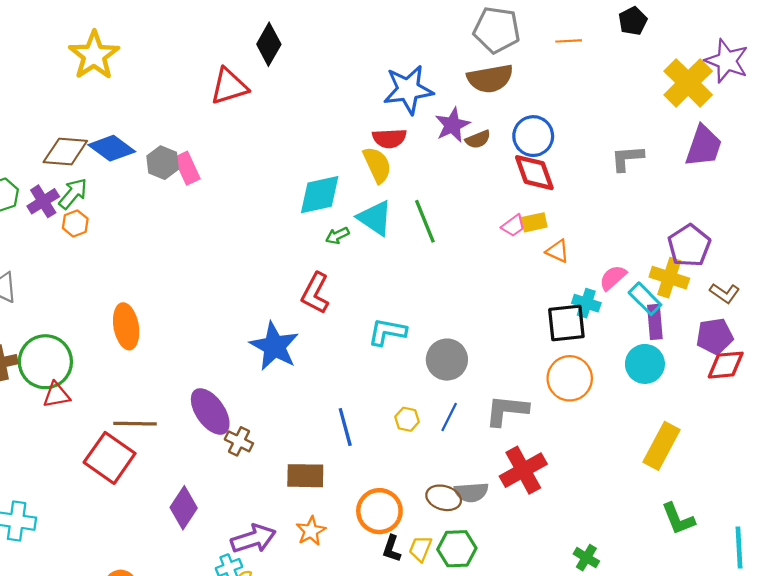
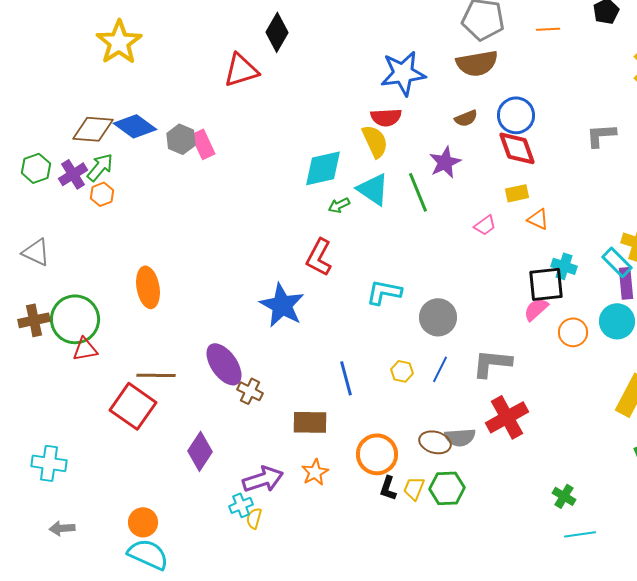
purple star: (452, 125) -> (445, 162), moved
pink trapezoid: (513, 226) -> (485, 225), moved
pink semicircle: (613, 278) -> (536, 309), moved
orange circle: (570, 378) -> (573, 332), moved, size x0.7

